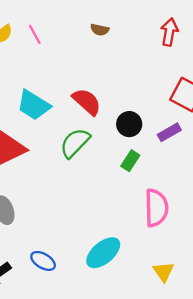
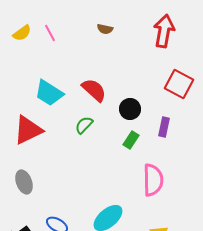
red arrow: (169, 32) -> (164, 31), size x1.4
purple rectangle: (169, 132) -> (164, 127), moved, turned -48
green semicircle: (75, 143) -> (84, 125), size x0.7

